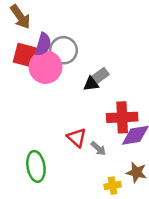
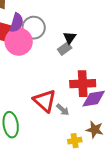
black triangle: (91, 84) -> (70, 38), moved, turned -48
red triangle: (77, 138) -> (45, 101), size x1.4

